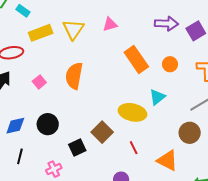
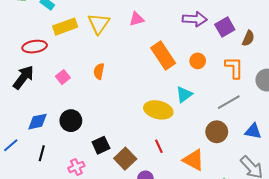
orange semicircle: (74, 76) -> (99, 71), size x0.6
brown square: (102, 132) -> (125, 159), moved

